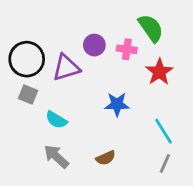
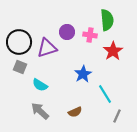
green semicircle: (151, 28) -> (107, 20), turned 30
blue star: (117, 104) -> (83, 74), turned -30
cyan line: (164, 131) -> (105, 94), moved

